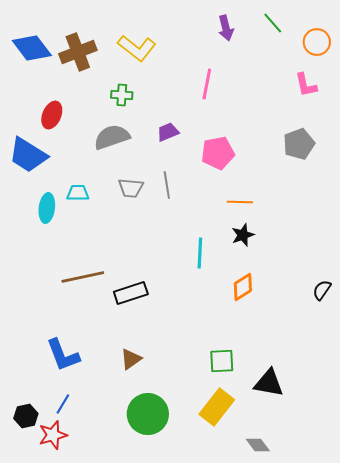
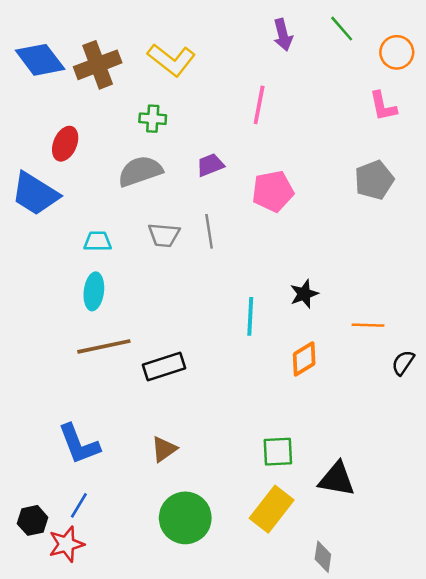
orange line: (240, 202) -> (368, 325), moved
cyan ellipse: (47, 208) -> (94, 291), moved
gray diamond: (258, 445) -> (323, 557), turned 45

